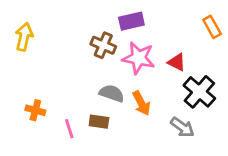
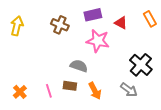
brown cross: (103, 45) -> (60, 25), moved
red triangle: (177, 62) -> (121, 23), moved
orange arrow: (141, 103) -> (95, 91), moved
orange cross: (35, 110) -> (20, 92), moved, turned 32

